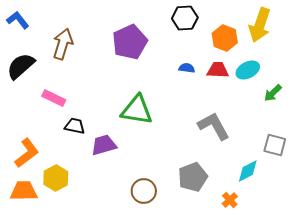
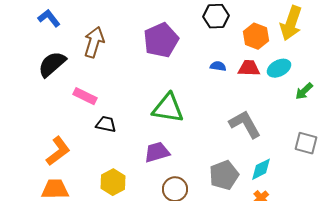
purple trapezoid: (104, 145) -> (157, 152), moved
cyan diamond: (248, 171) -> (261, 169), moved
yellow hexagon: (56, 178) -> (113, 182), moved

